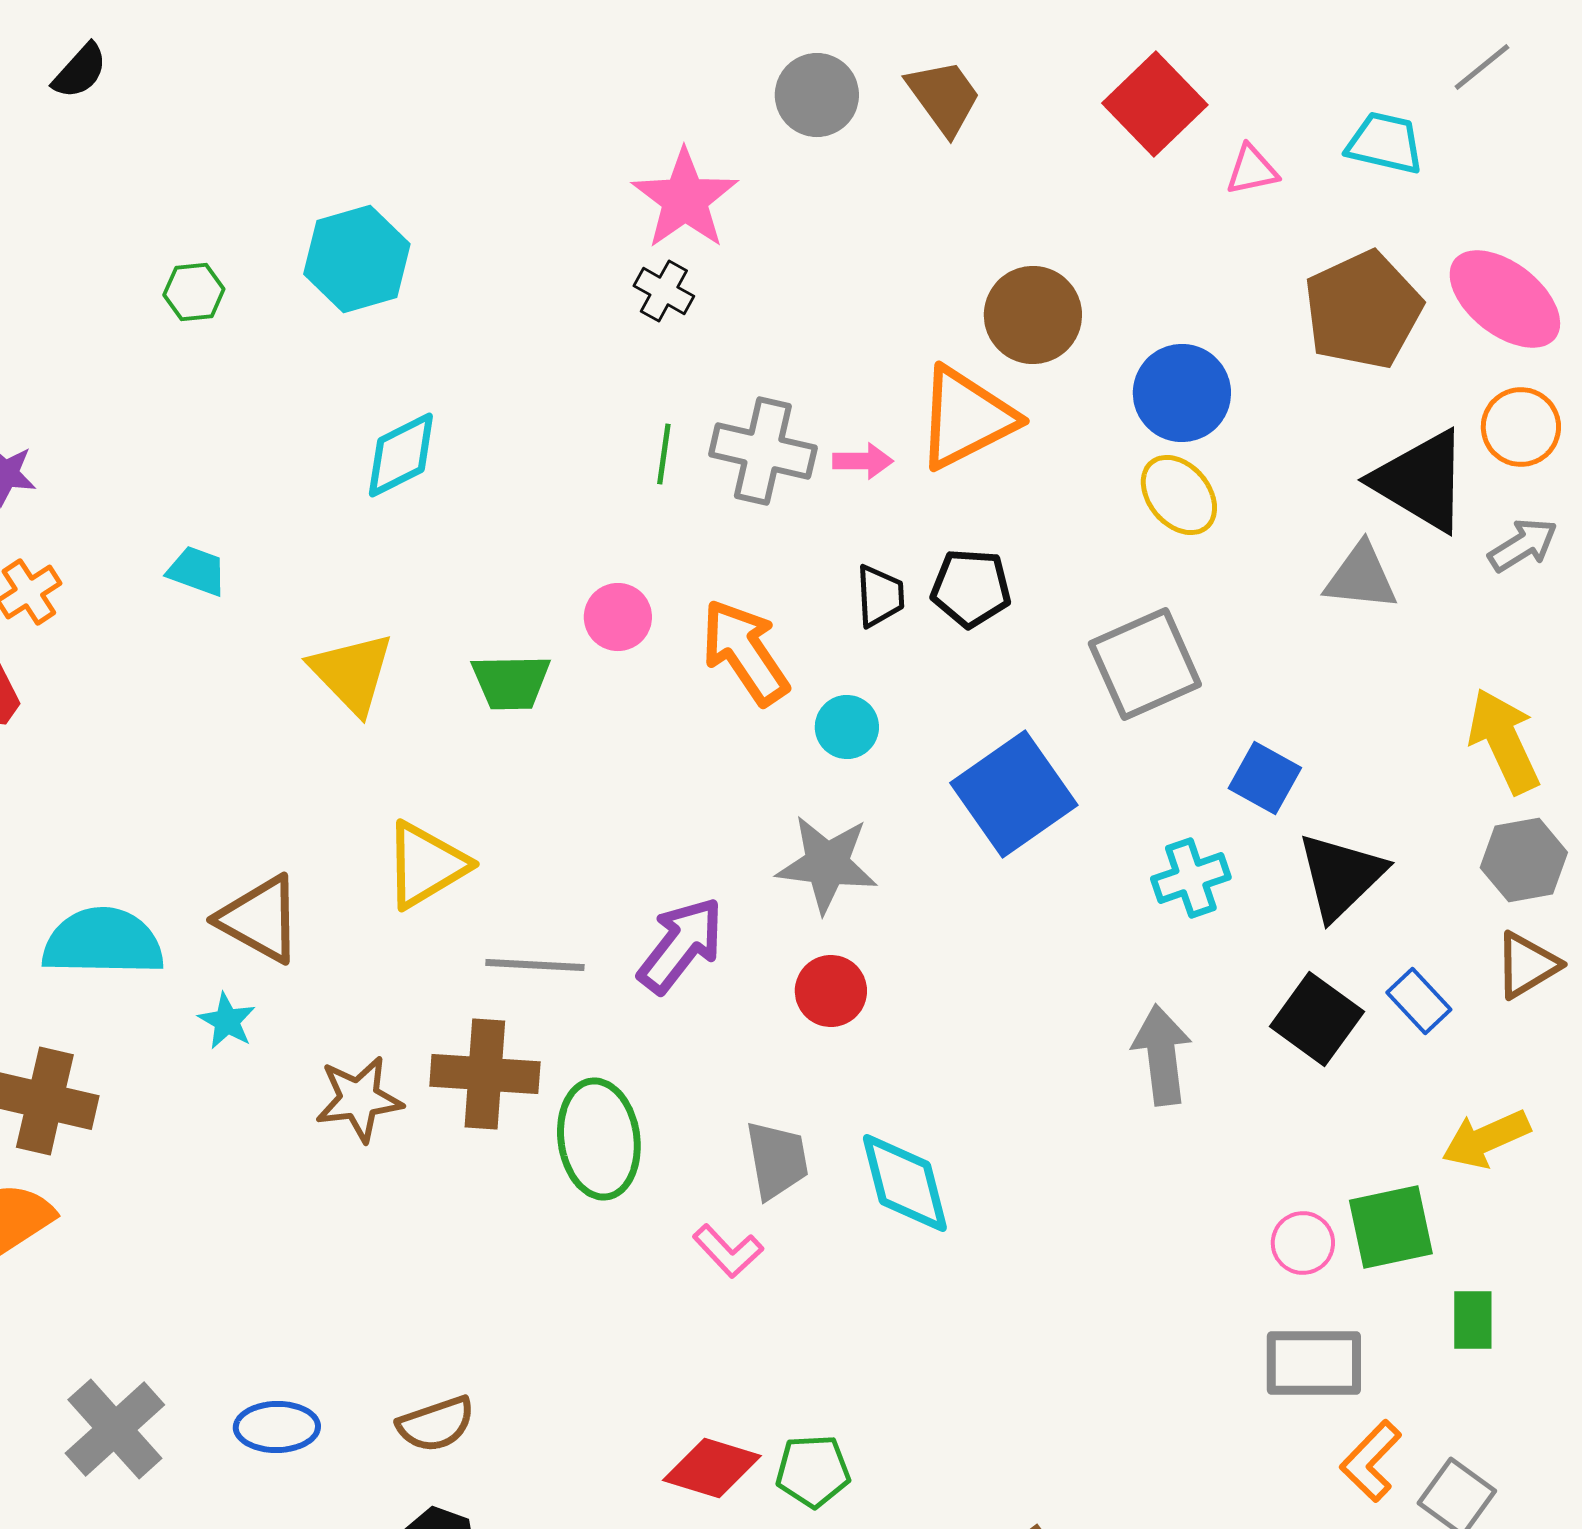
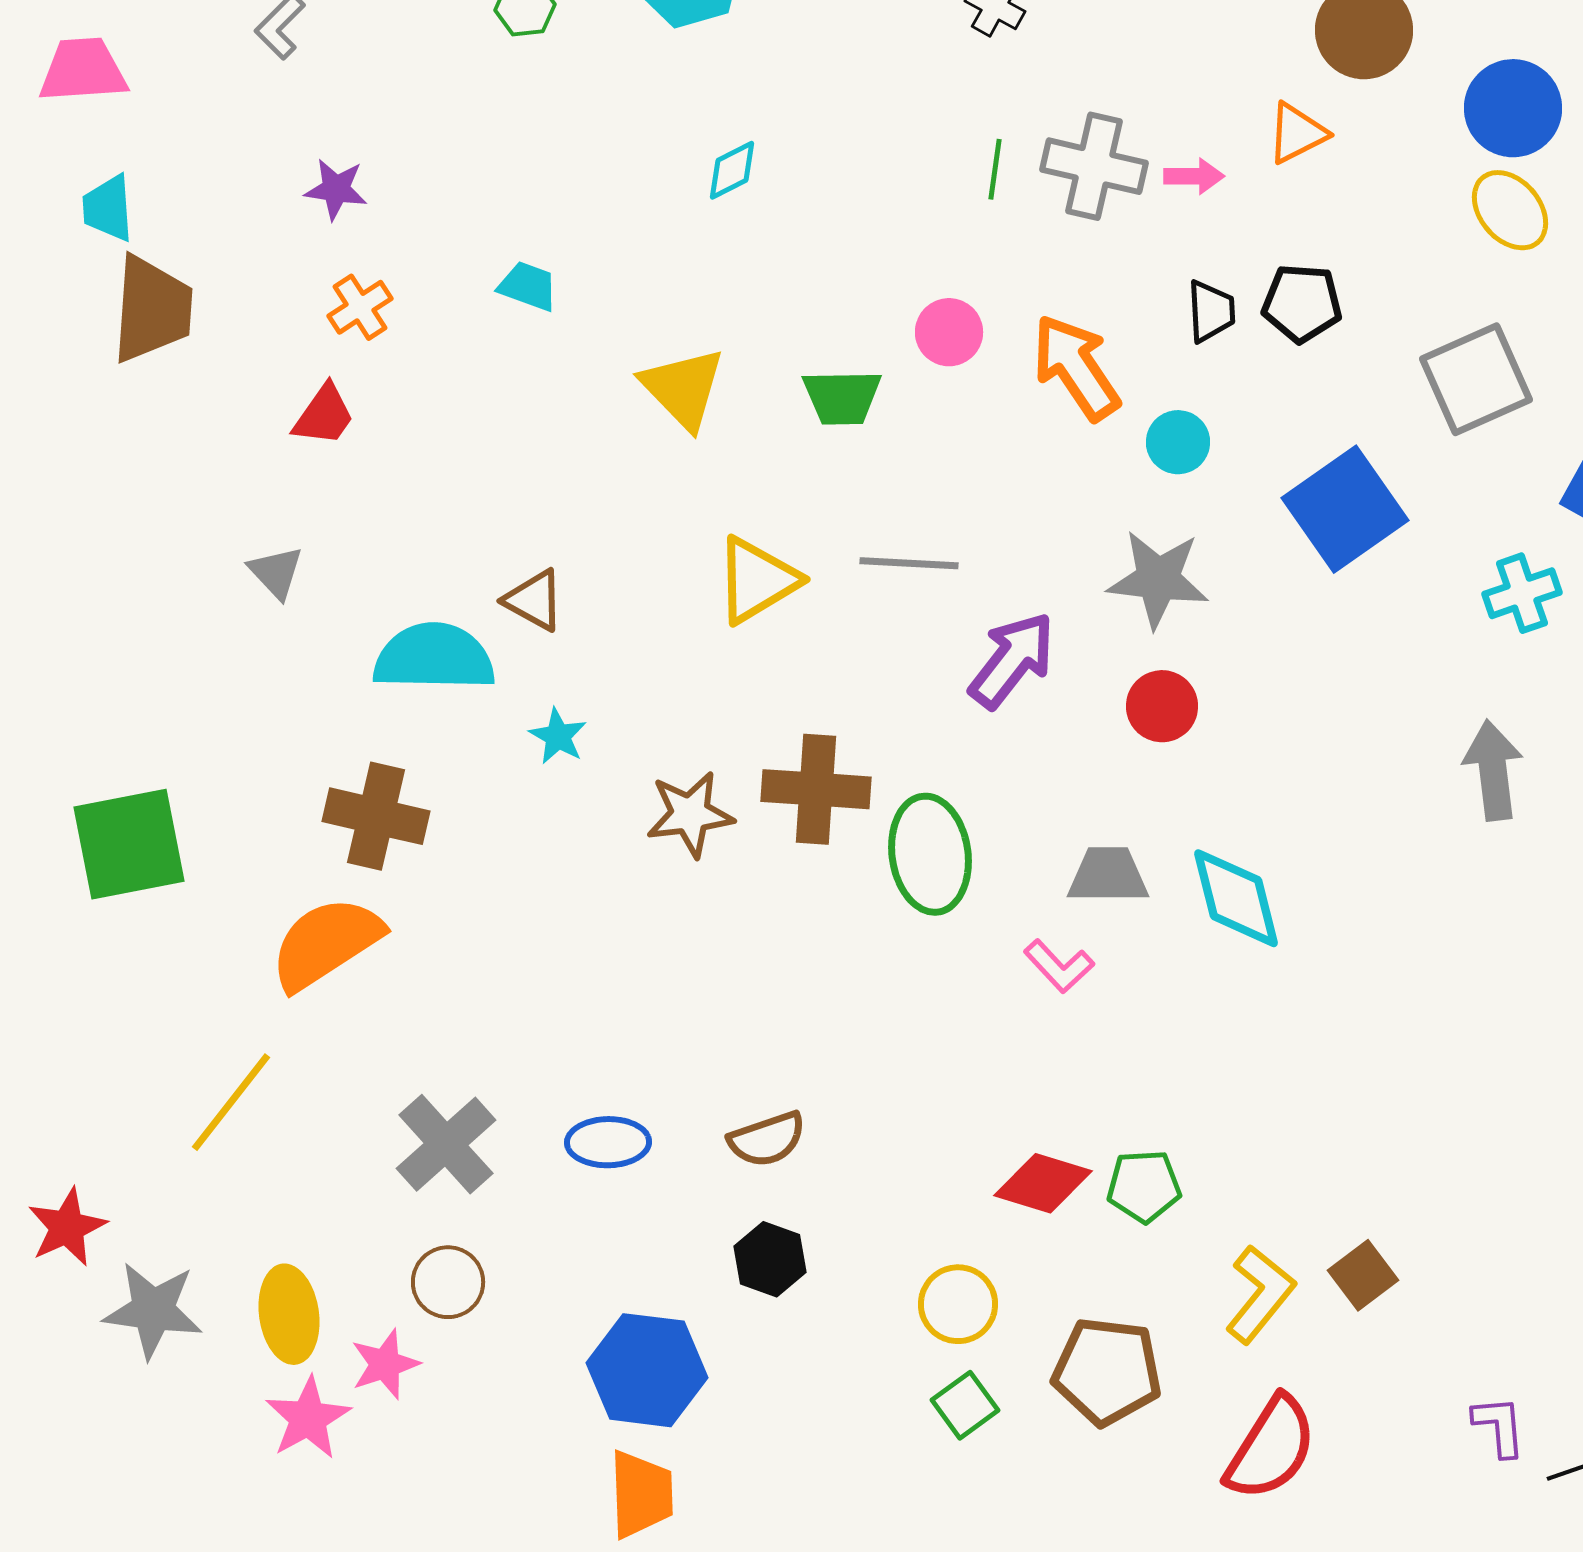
orange triangle: (966, 418) -> (1297, 133), size x0.6
cyan diamond: (401, 455) -> (732, 170), size x0.7
brown triangle: (260, 919) -> (534, 600), moved, size x0.7
gray line: (535, 965) -> (909, 563), moved
gray trapezoid: (777, 1160) -> (1108, 875), turned -80

